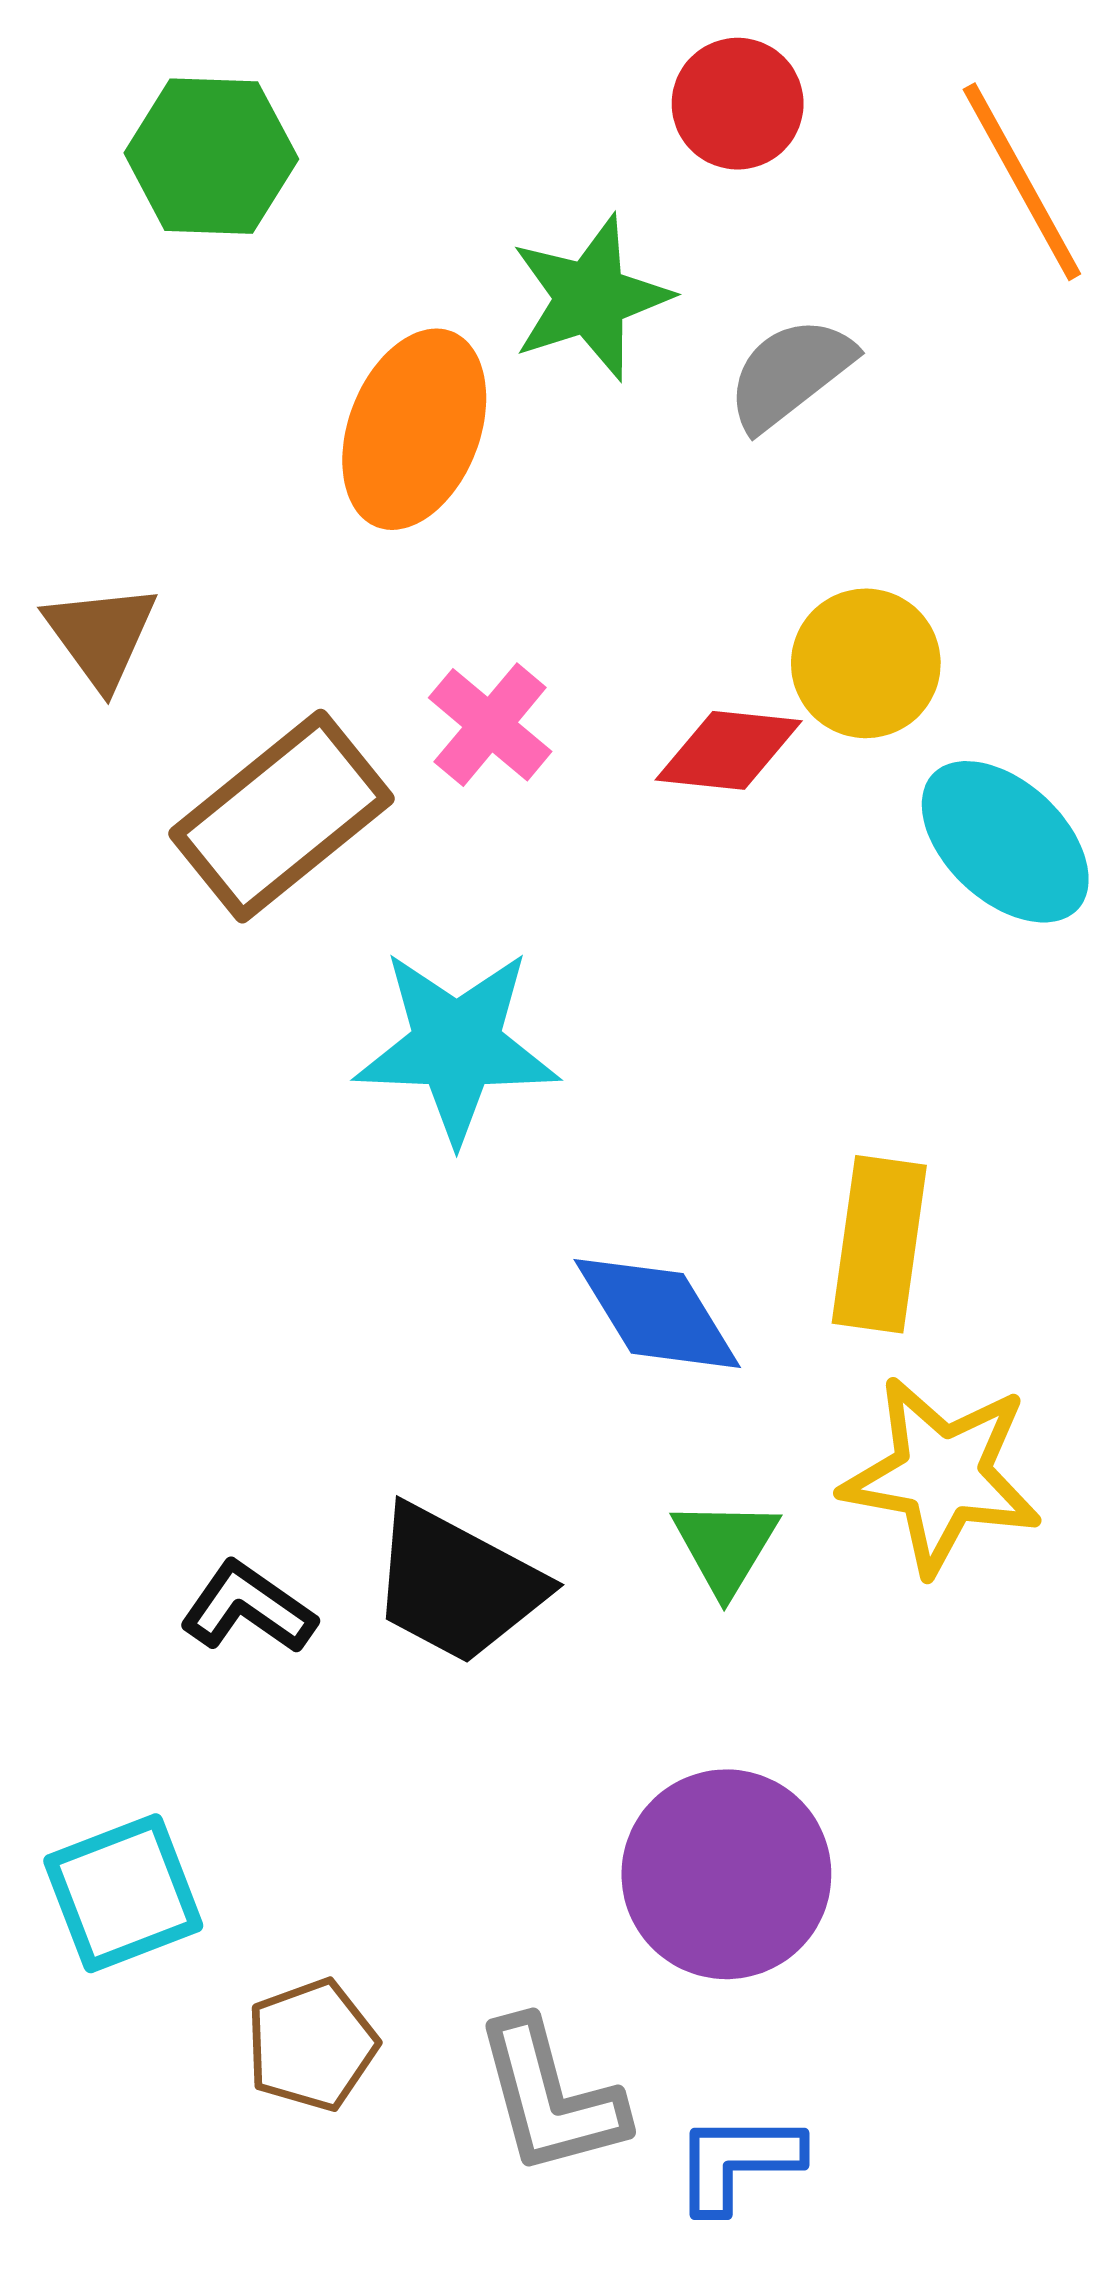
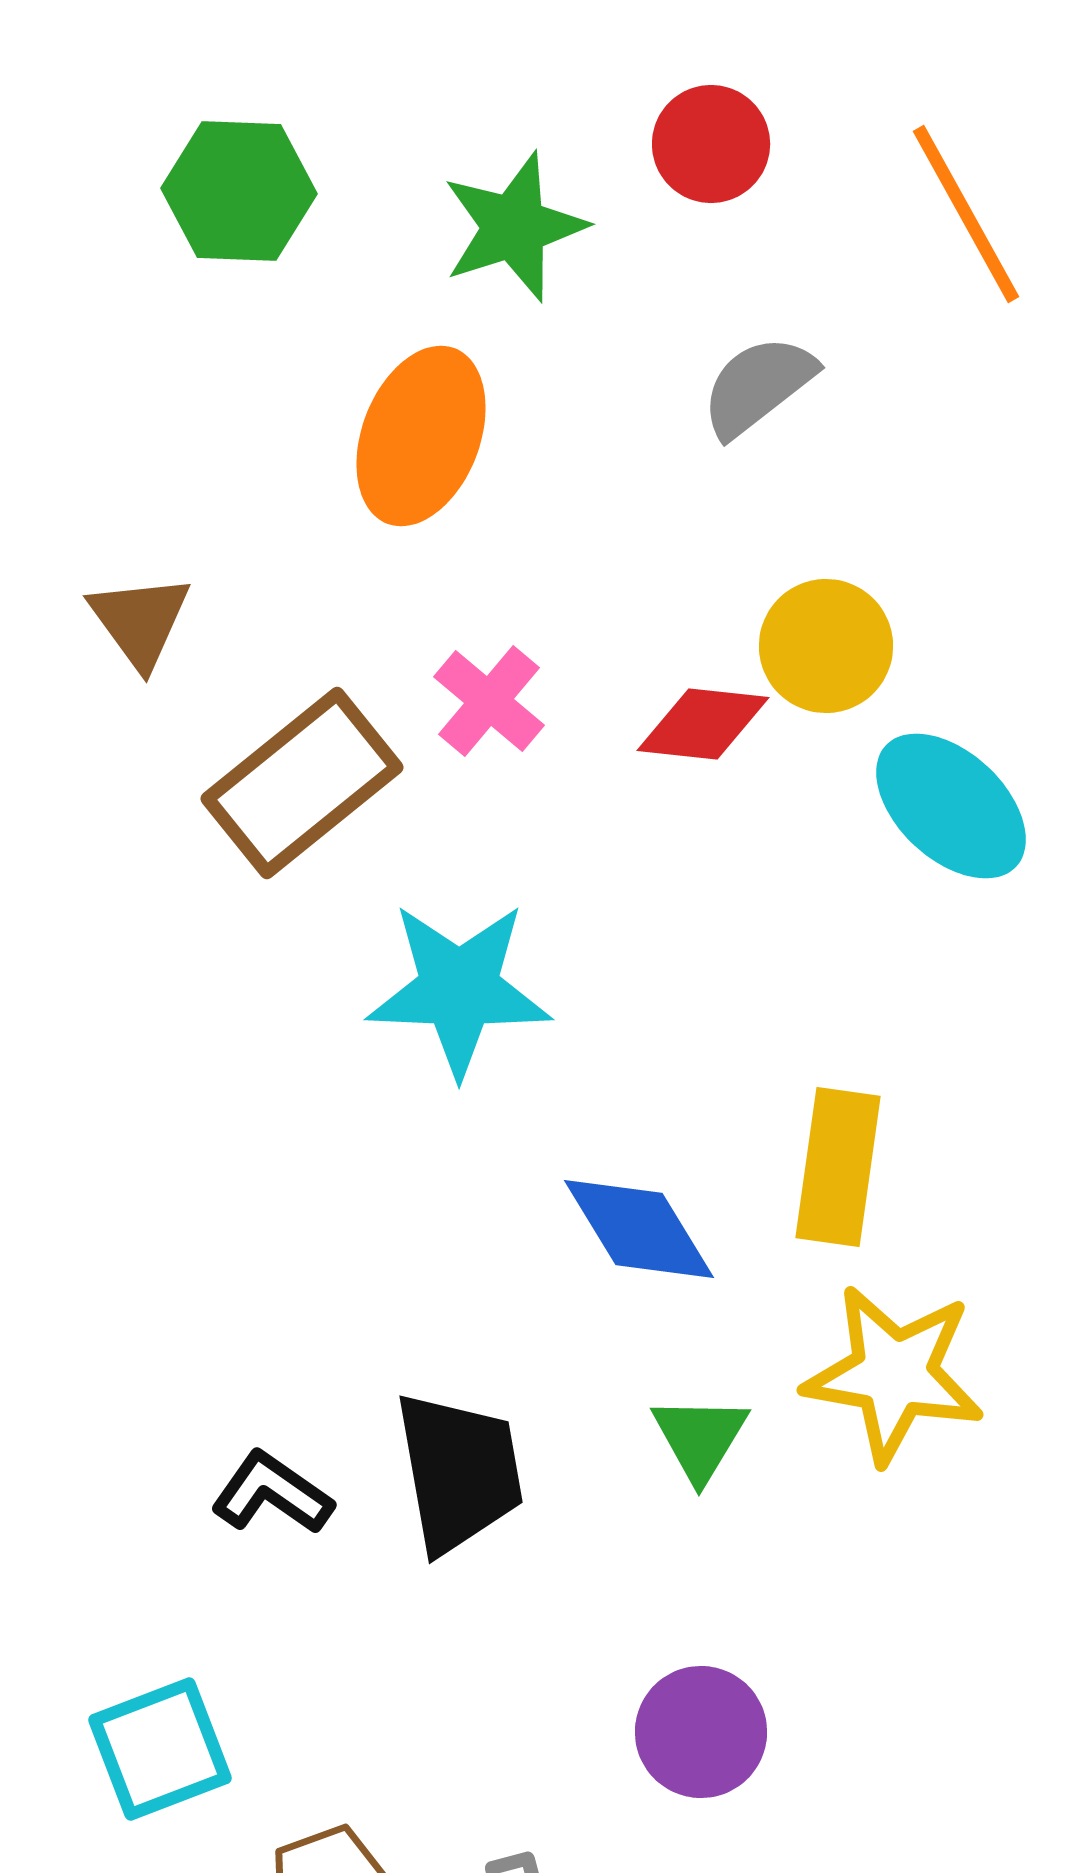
green star: (590, 298) -> (514, 227), moved
black trapezoid: (457, 1584) -> (459, 1472), turned -128
purple circle: (726, 1874) -> (701, 1732), size x0.7

